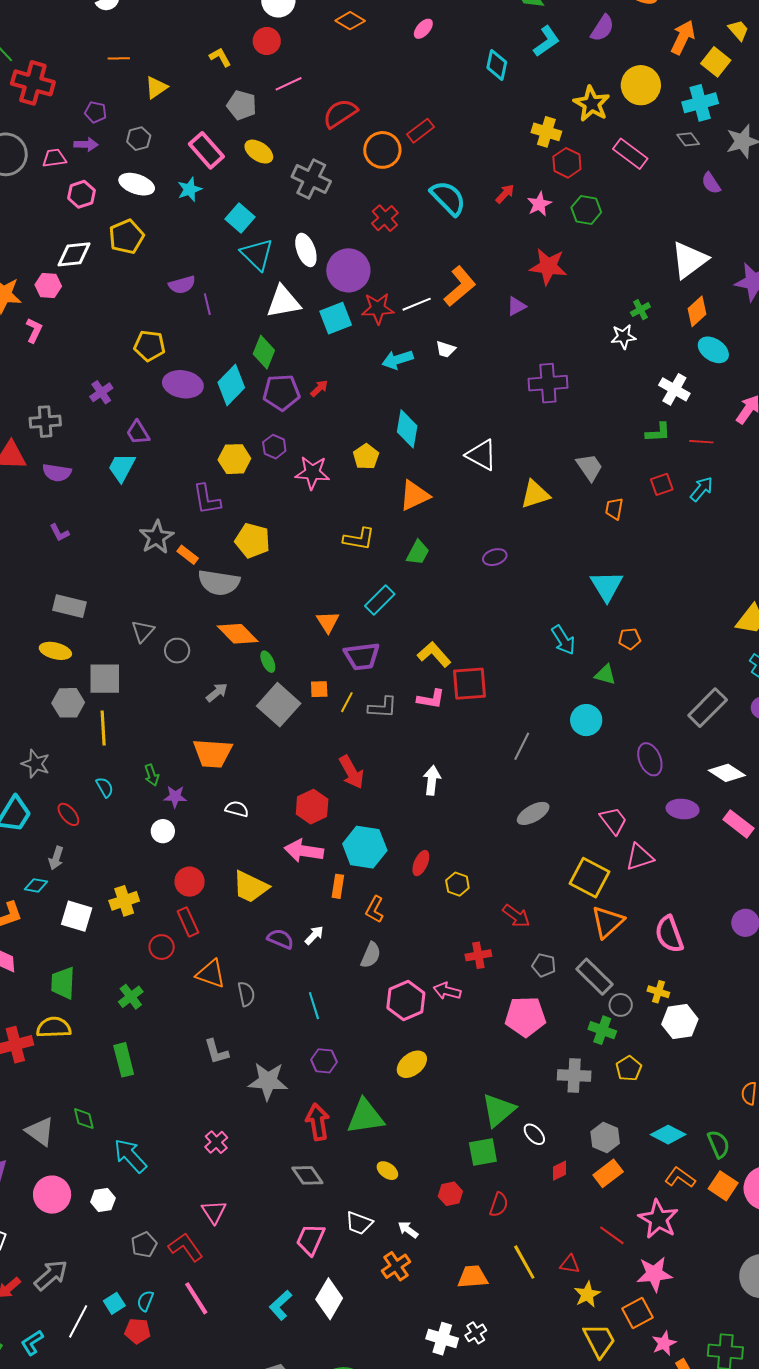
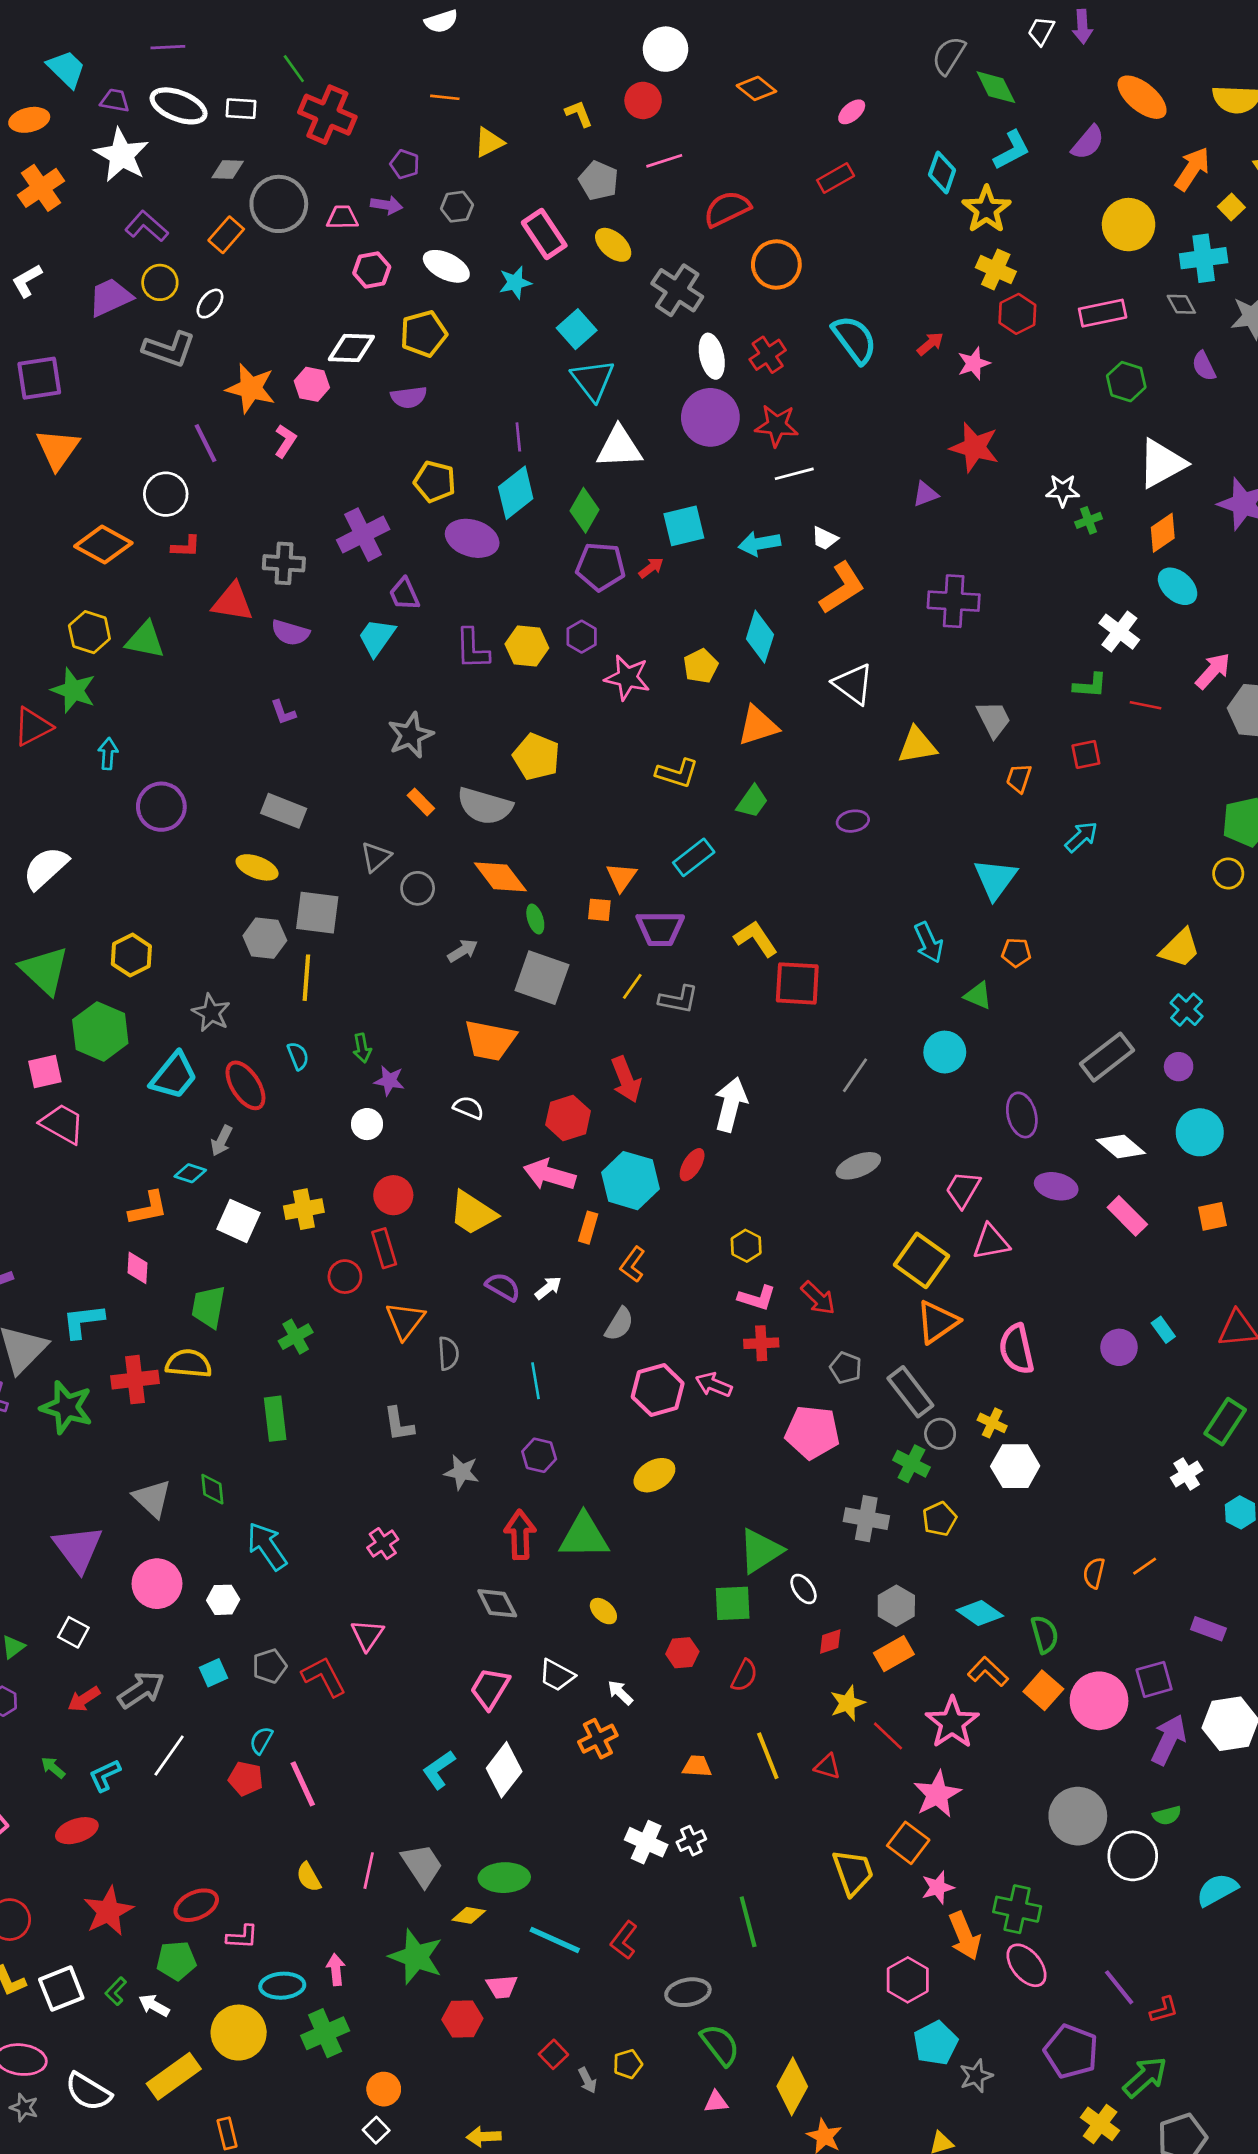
yellow square: (716, 62) -> (1231, 207), size x0.7
yellow star: (592, 104) -> (987, 209), moved
red rectangle: (421, 131) -> (836, 178), moved
pink rectangle: (630, 154) -> (1103, 313), turned -56
green hexagon: (586, 210) -> (1126, 382), moved
white ellipse: (306, 250) -> (712, 356), moved
purple semicircle: (182, 285) -> (409, 397), moved
orange L-shape: (460, 286) -> (842, 588), moved
red star: (378, 308) -> (777, 425), moved
cyan square: (336, 318) -> (684, 526), moved
white star: (623, 337) -> (1063, 491), moved
cyan diamond: (231, 385) -> (516, 493), moved
purple cross: (101, 392) -> (363, 535), size x1.6
cyan arrow: (702, 489) -> (1081, 837), moved
purple L-shape: (207, 499) -> (472, 649), moved
orange rectangle: (188, 555) -> (421, 802), moved
orange square: (319, 689) -> (599, 910), moved
pink L-shape: (431, 699) -> (757, 1298), moved
gray square: (279, 705) -> (542, 978), turned -30
orange trapezoid: (213, 753) -> (490, 1040), moved
white arrow: (432, 780) -> (731, 1104), size x1.4
red ellipse: (68, 814) -> (245, 1085), size x1.5
pink trapezoid: (613, 821) -> (963, 1189), turned -120
red ellipse: (421, 863) -> (692, 1165), moved
orange triangle: (211, 974) -> (405, 1321), turned 40
gray star: (268, 1081) -> (462, 1472), size x0.7
pink star: (654, 1274) -> (937, 1794), turned -30
orange trapezoid: (473, 1277) -> (697, 1766), size x0.7
yellow star: (587, 1294) -> (847, 1703), moved
pink line: (196, 1298) -> (303, 1784), moved
cyan square: (114, 1303) -> (214, 1673), moved
orange square: (638, 1313) -> (908, 1843), turned -32

